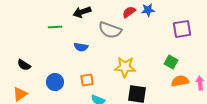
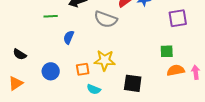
blue semicircle: (81, 47) -> (69, 37), moved, turned 104
green square: (171, 62) -> (167, 51), turned -32
yellow star: (125, 67) -> (105, 60), moved

